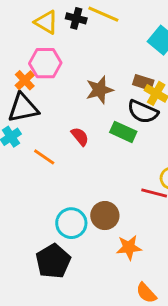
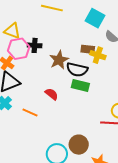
black cross: (76, 18) -> (35, 45), moved
yellow triangle: (46, 22) -> (12, 31), moved
black semicircle: (143, 112) -> (77, 70), moved

